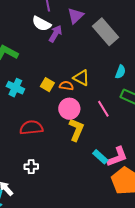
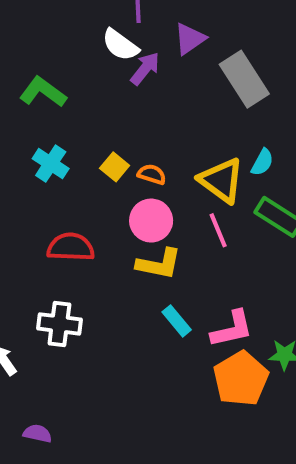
yellow triangle: (81, 78) -> (221, 180), moved, size x1.4
yellow L-shape: (76, 130) -> (159, 264), turned 70
cyan rectangle: (100, 157) -> (177, 321), moved
white cross: (31, 167) -> (59, 324), size x1.5

